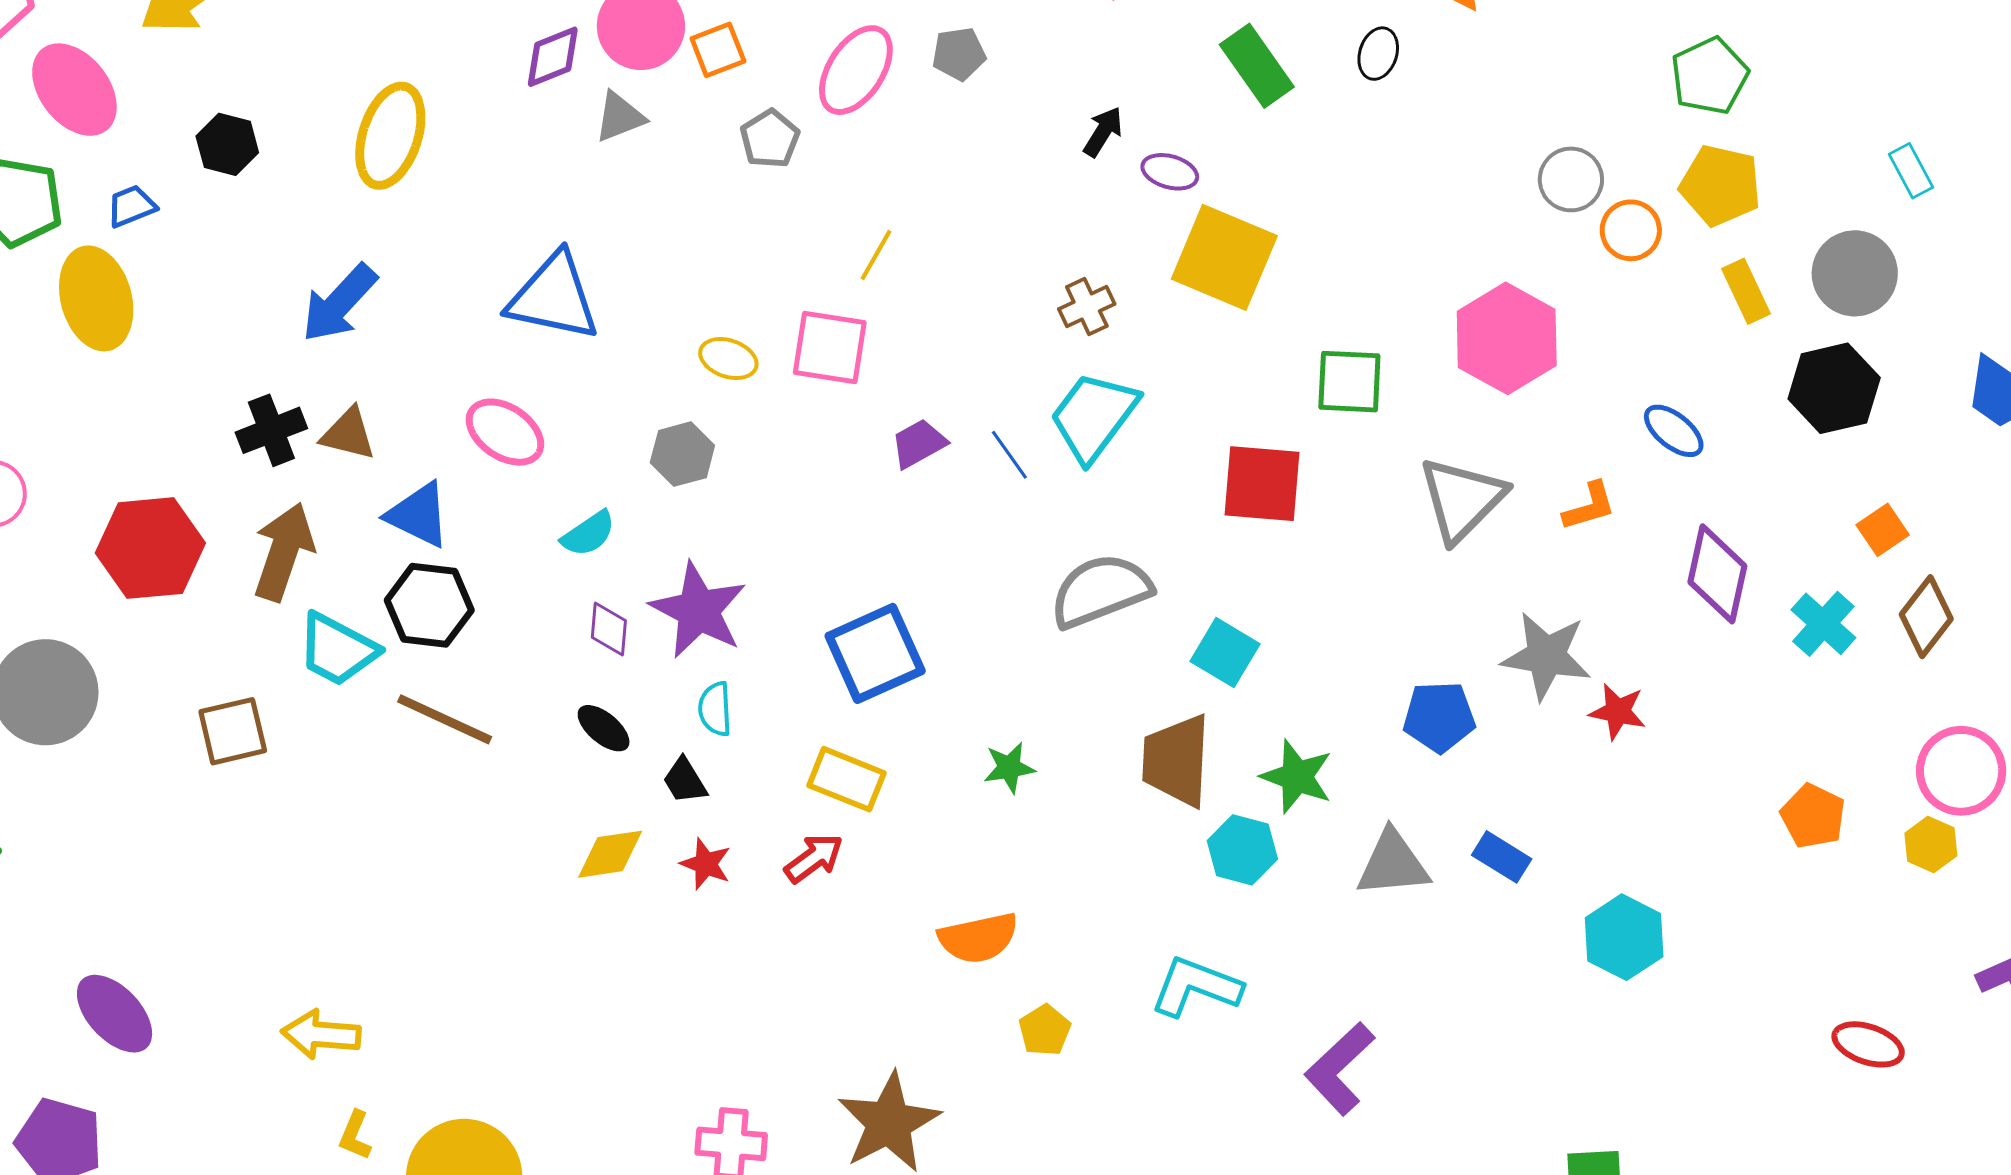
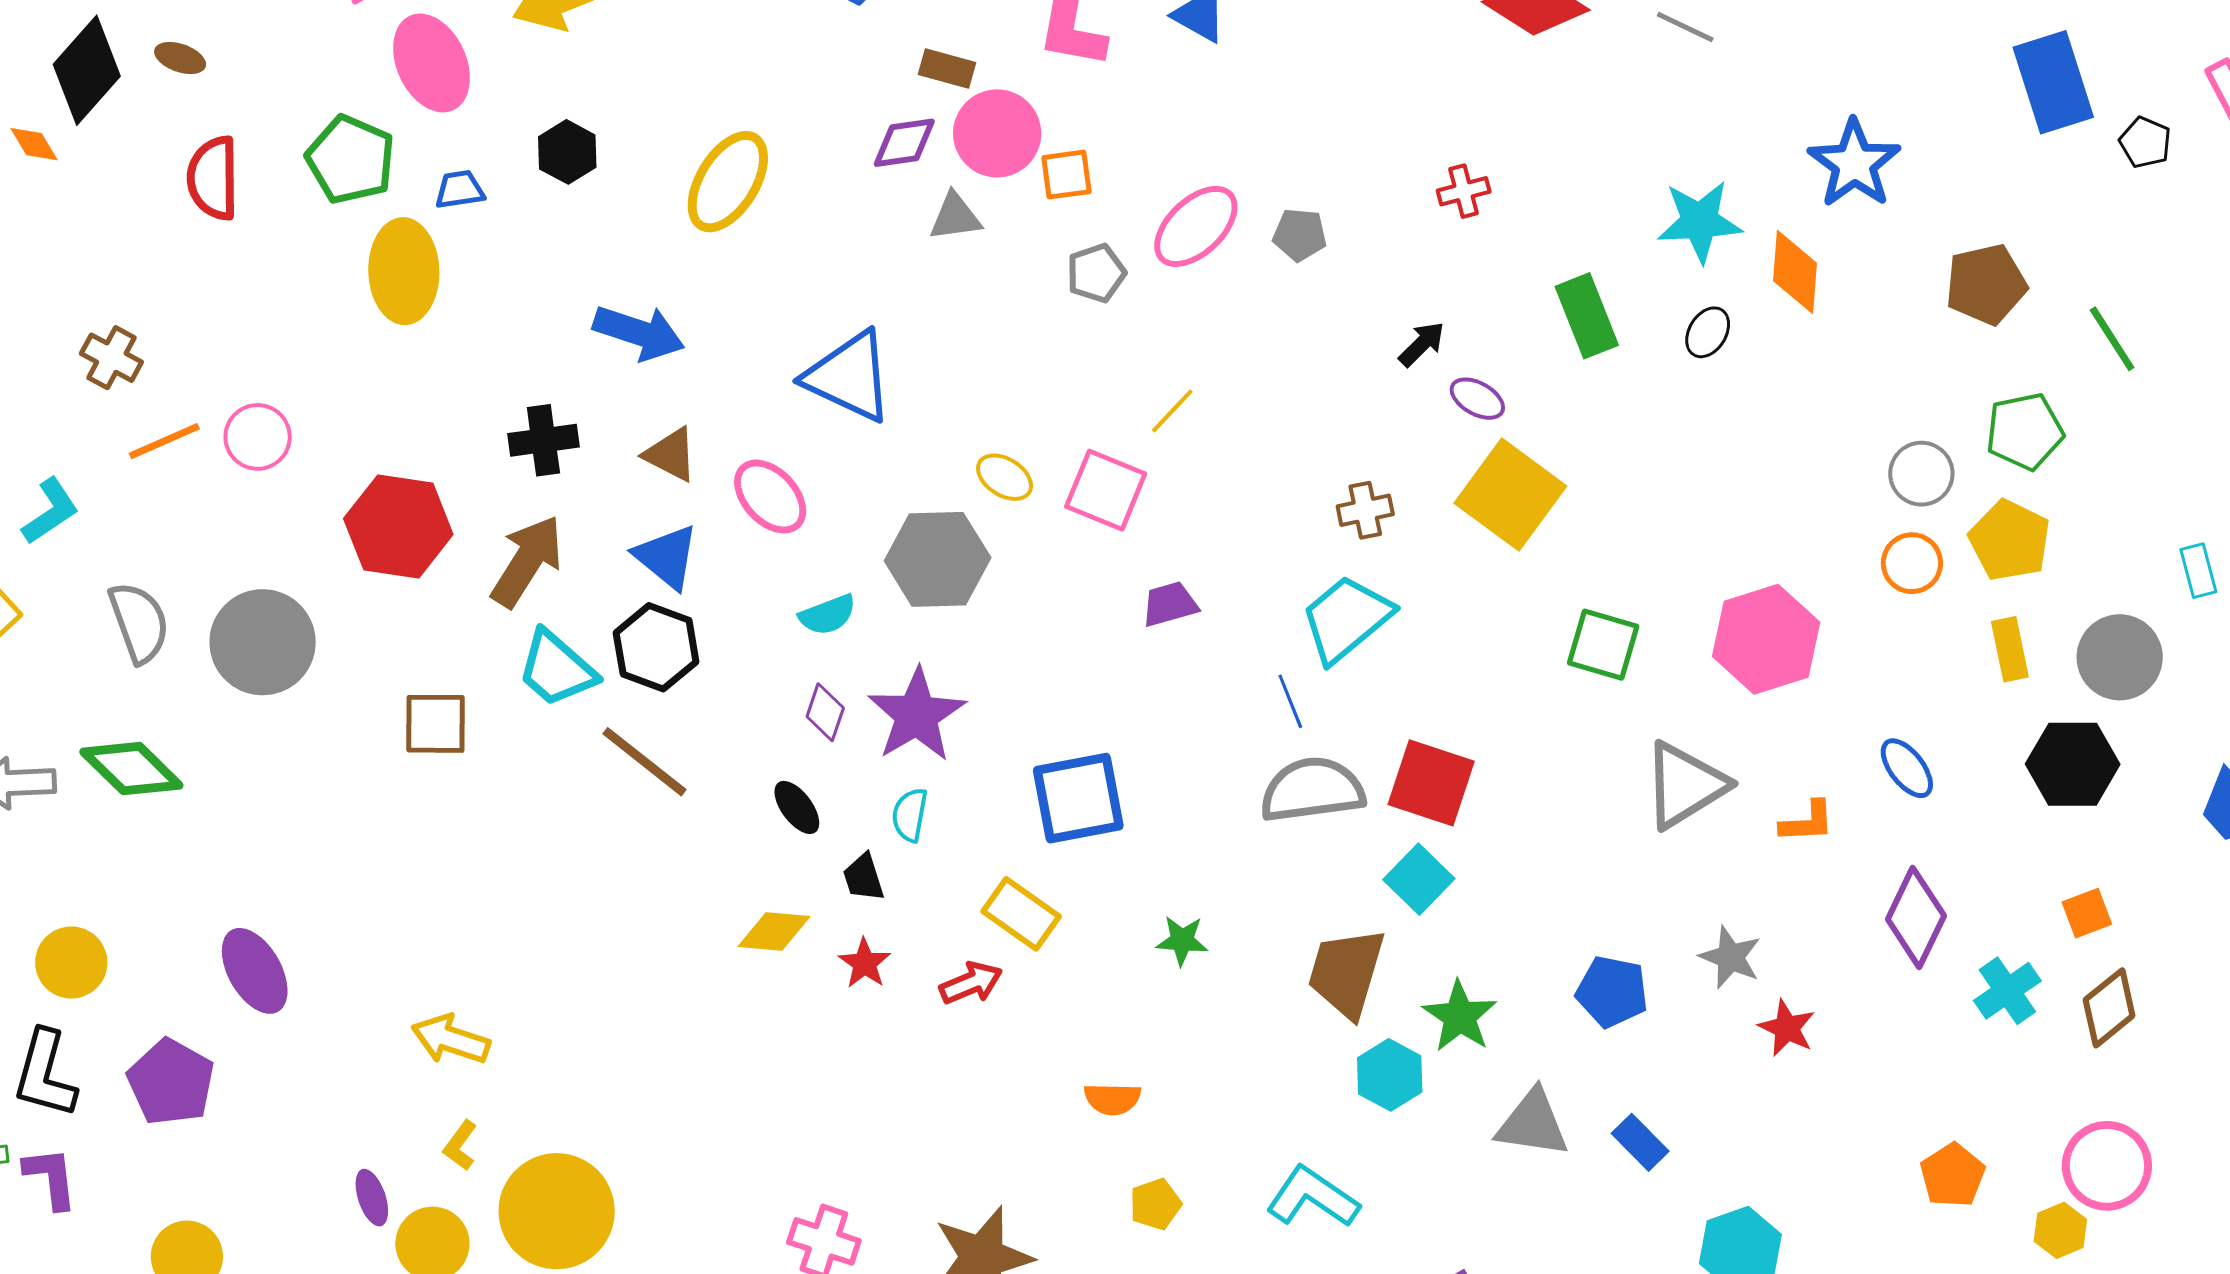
gray circle: (1571, 179) -> (1921, 474), moved
blue arrow: (339, 303) -> (639, 333), turned -128
brown triangle: (348, 434) -> (671, 455), moved
gray hexagon: (682, 454) -> (938, 559), size x1.6
blue line: (1009, 455) -> (1290, 701), moved
red square: (1262, 484) -> (1431, 783), moved
gray star: (1546, 656) -> (1730, 957), size x0.7
orange semicircle: (978, 938) -> (1112, 1099), size x0.7

